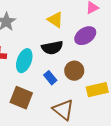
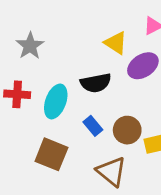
yellow triangle: (55, 20) -> (116, 43), moved
brown circle: (74, 71) -> (127, 130), moved

